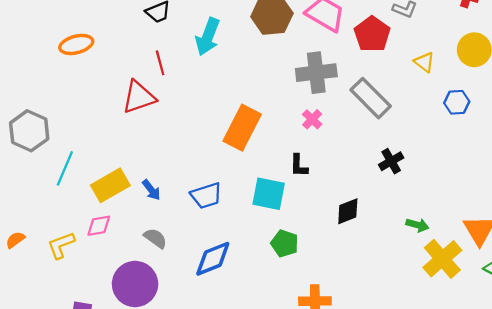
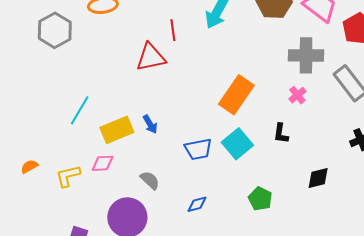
gray hexagon: (29, 131) -> (55, 30), moved
blue arrow: (151, 190) -> (150, 124), moved
cyan square: (269, 194) -> (237, 144), moved, turned 32
blue diamond: (213, 259) -> (197, 204), size x0.6

